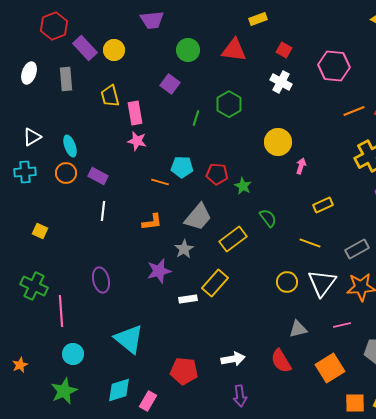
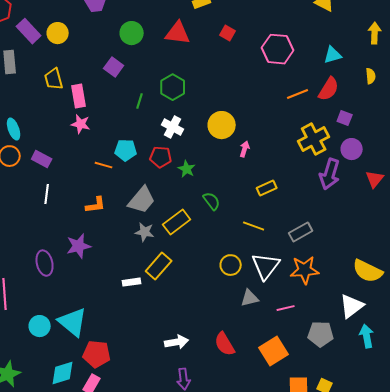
white cross: (281, 82) -> (173, 127), moved
gray star: (184, 249) -> (145, 232), moved, turned -30
purple star: (159, 271) -> (79, 246), moved
gray triangle: (298, 329) -> (250, 298), moved
cyan circle: (73, 354) -> (40, 326), moved
red pentagon: (184, 371) -> (97, 354), moved

